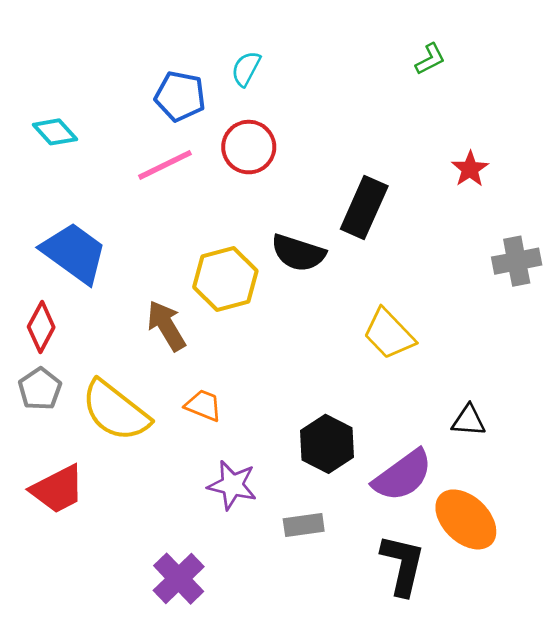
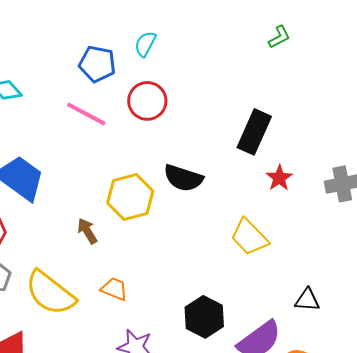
pink line: (165, 165) -> (86, 114), turned 54
red star: (470, 169) -> (279, 178), moved
black rectangle: (364, 208) -> (254, 132), moved
brown arrow: (166, 326) -> (87, 231), size x0.7

